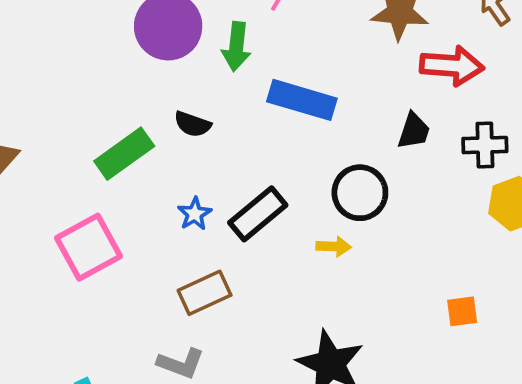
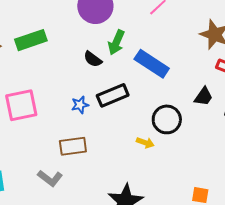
green arrow: (236, 47) -> (116, 42), moved
green rectangle: (124, 154) -> (31, 40), moved
black rectangle: (258, 214) -> (113, 95), moved

